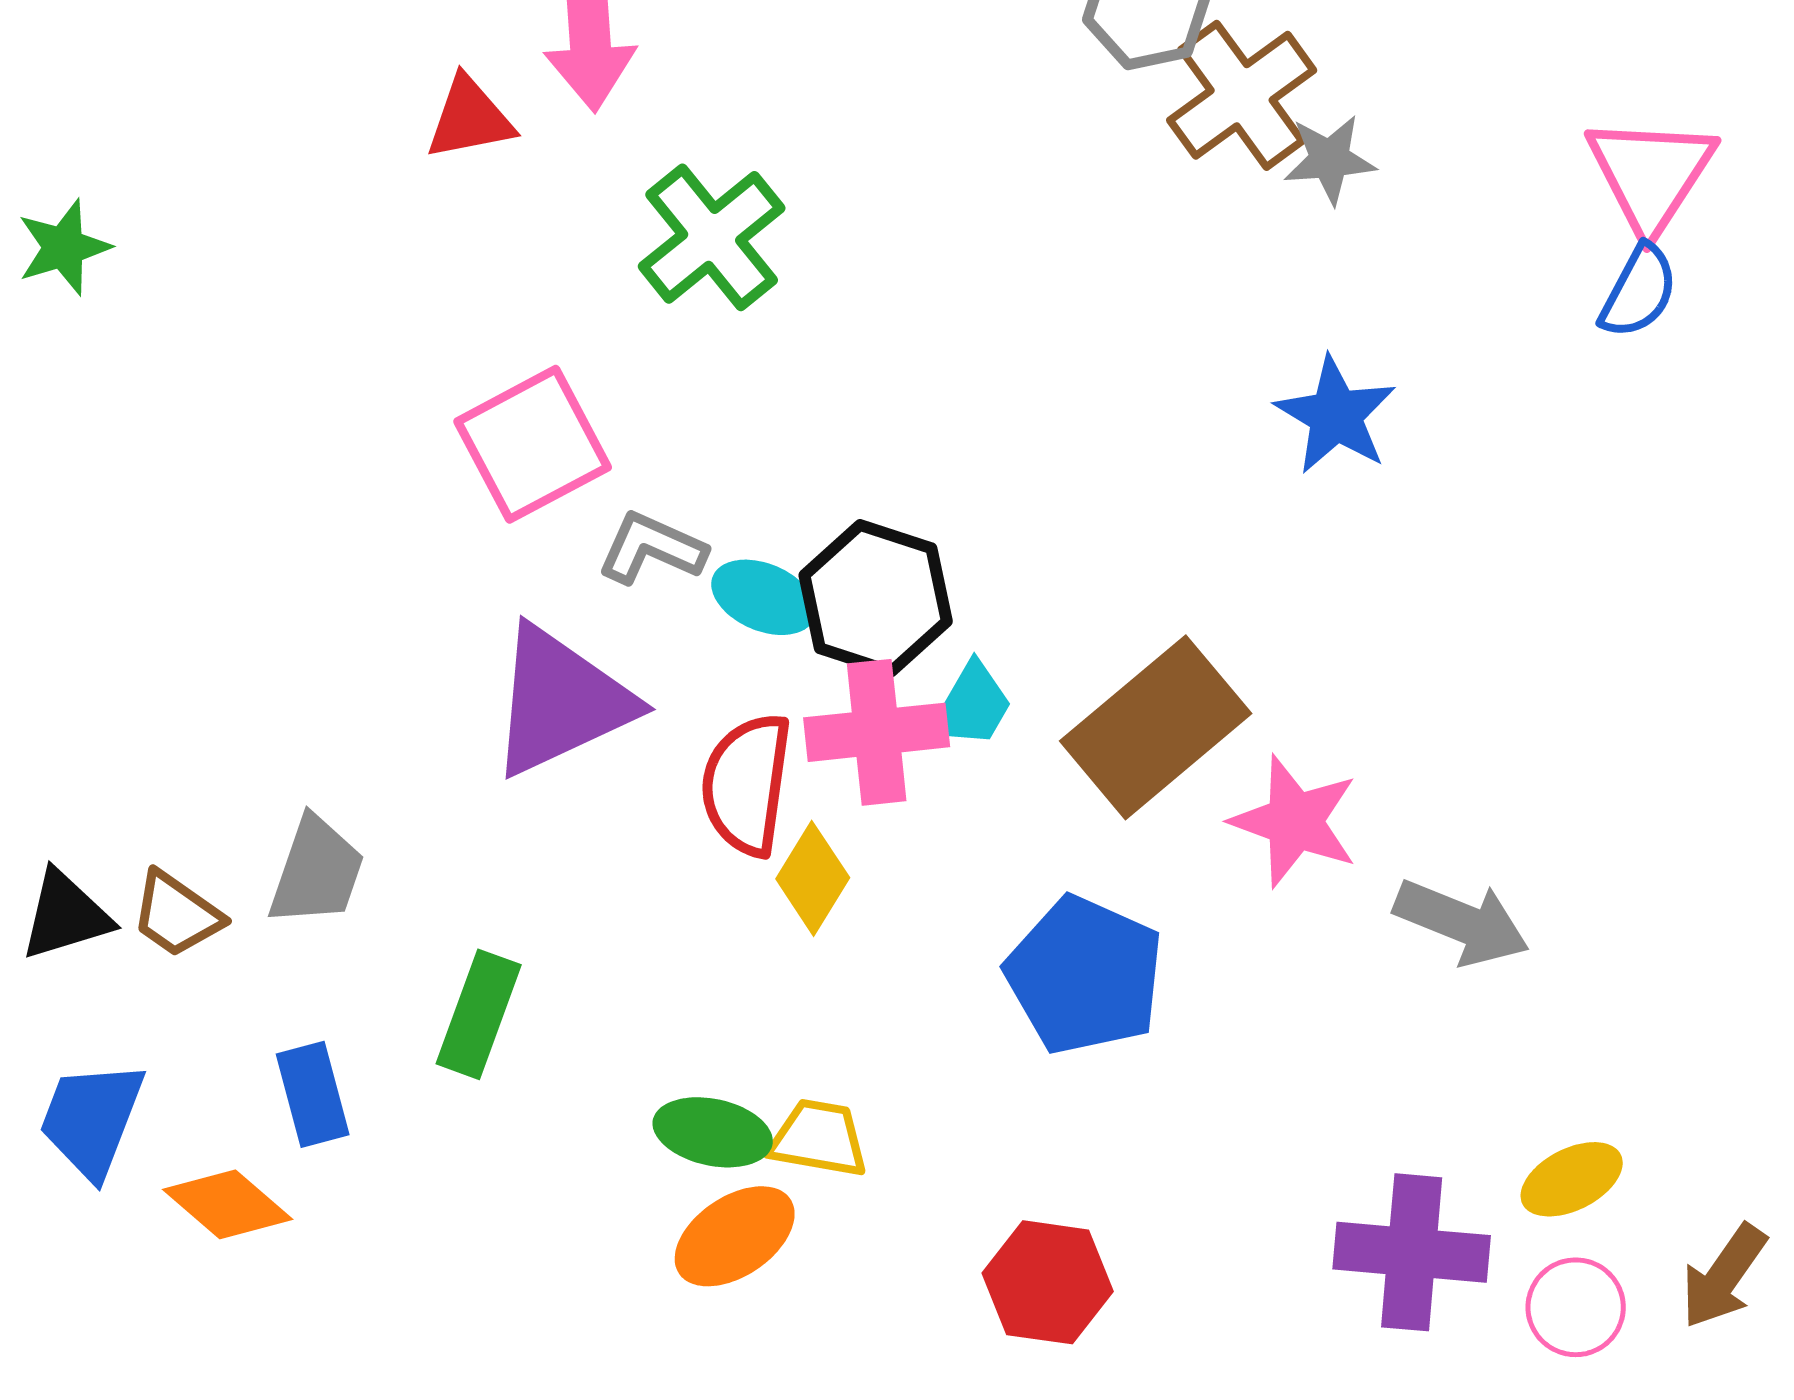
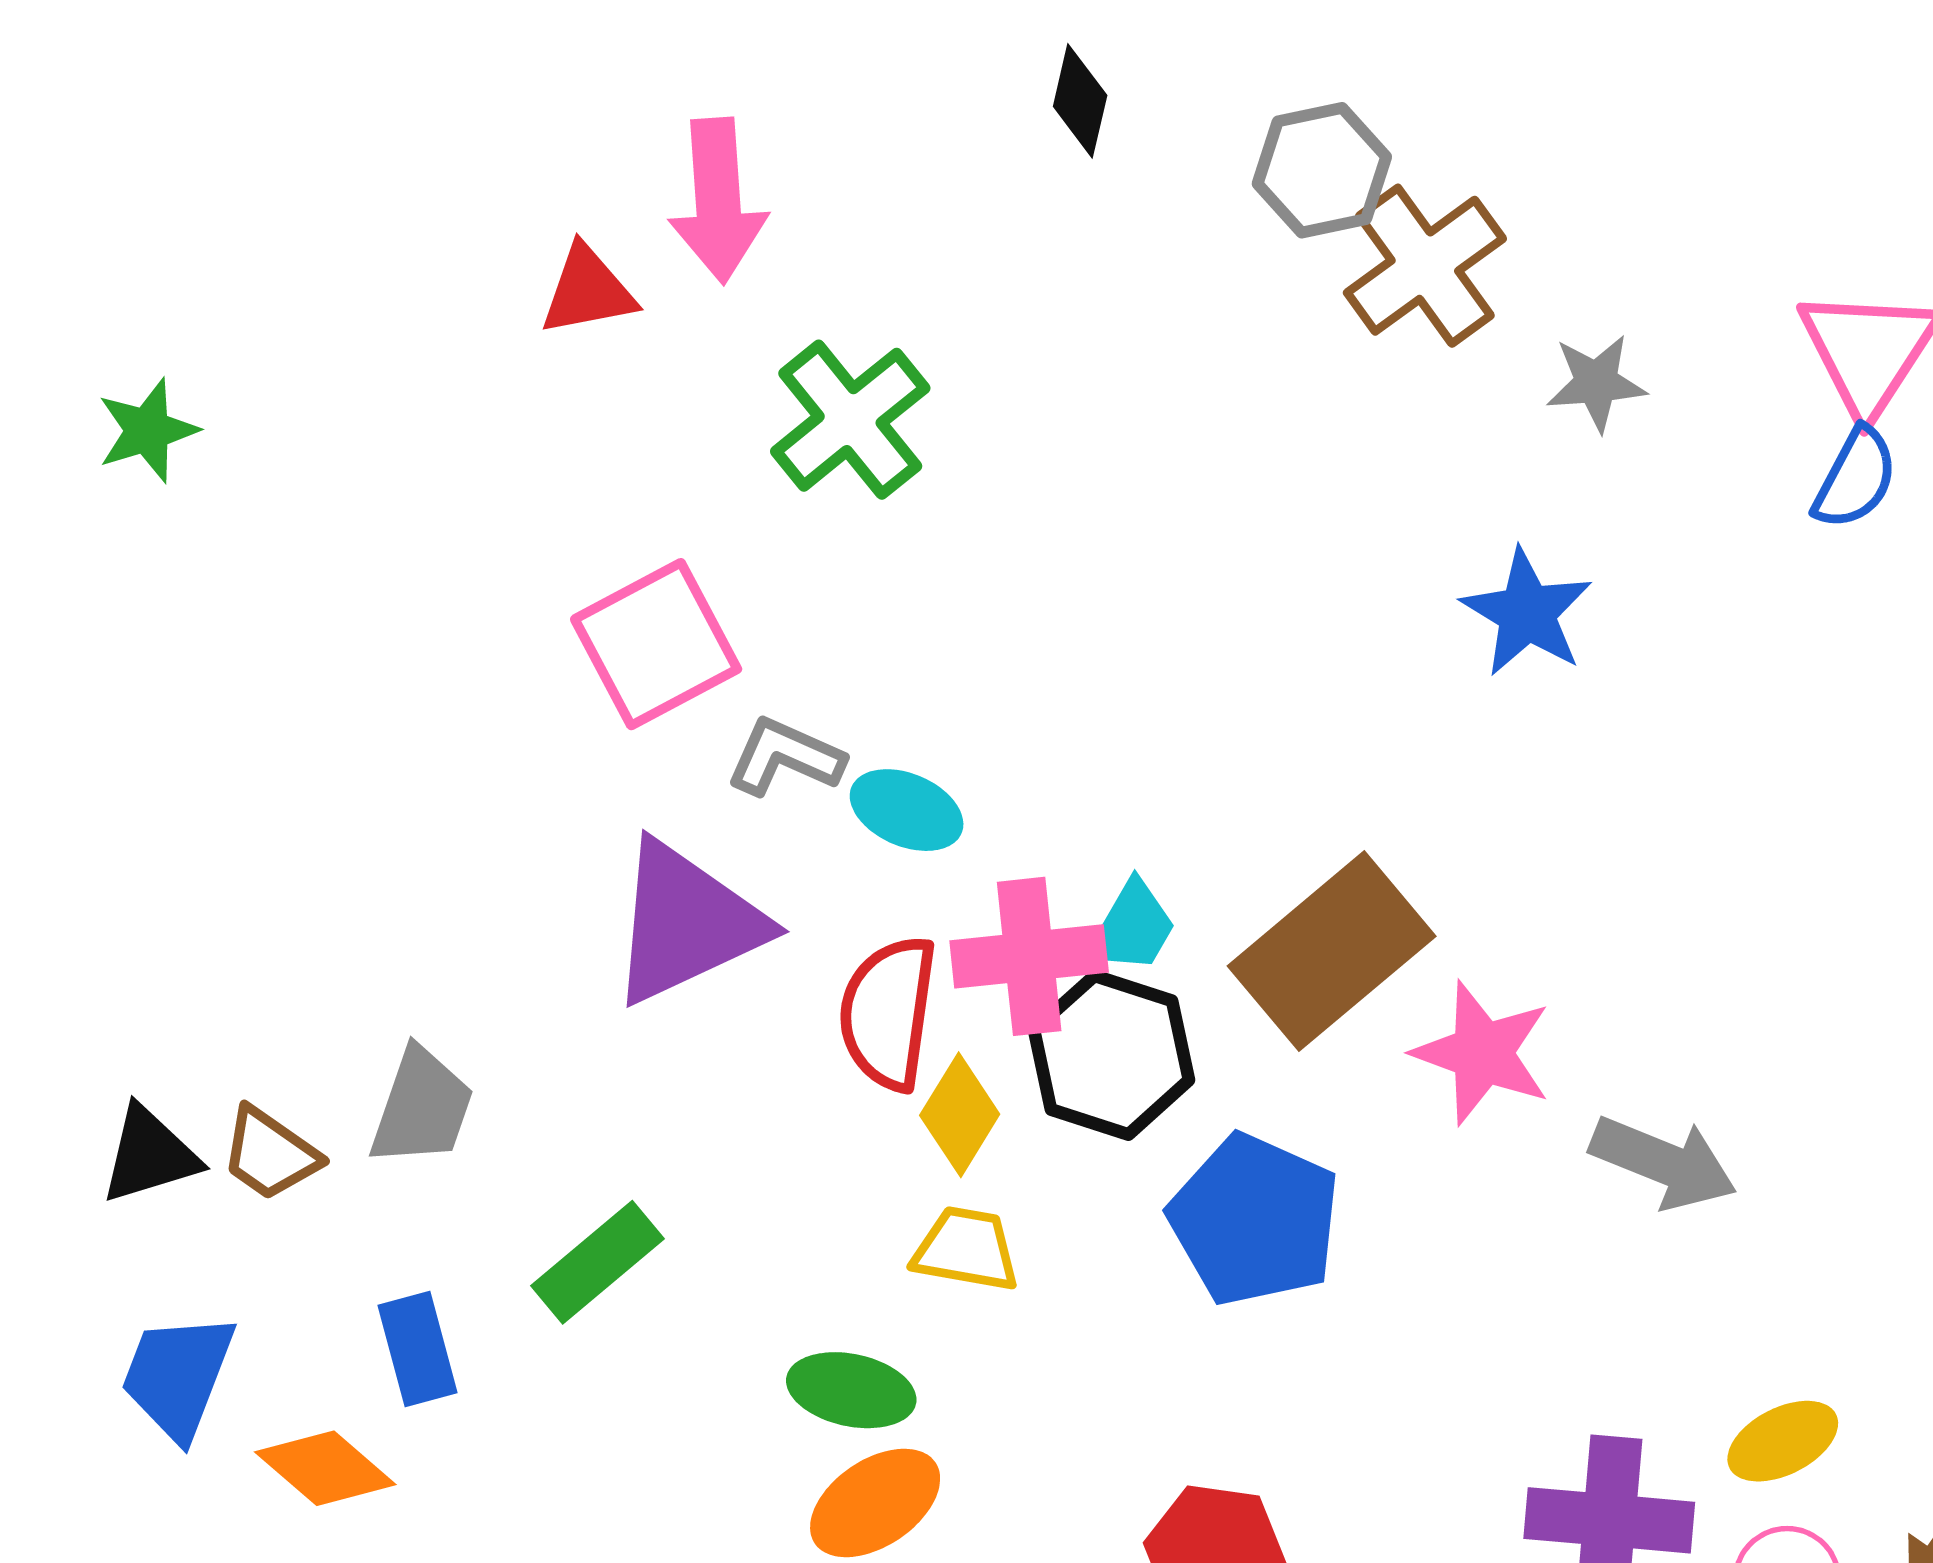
gray star: (1330, 159) -> (1596, 383), moved
black hexagon: (876, 598) -> (1112, 1055), moved
green rectangle: (479, 1014) -> (598, 1262), turned 30
yellow trapezoid: (819, 1138) -> (966, 1249), moved

